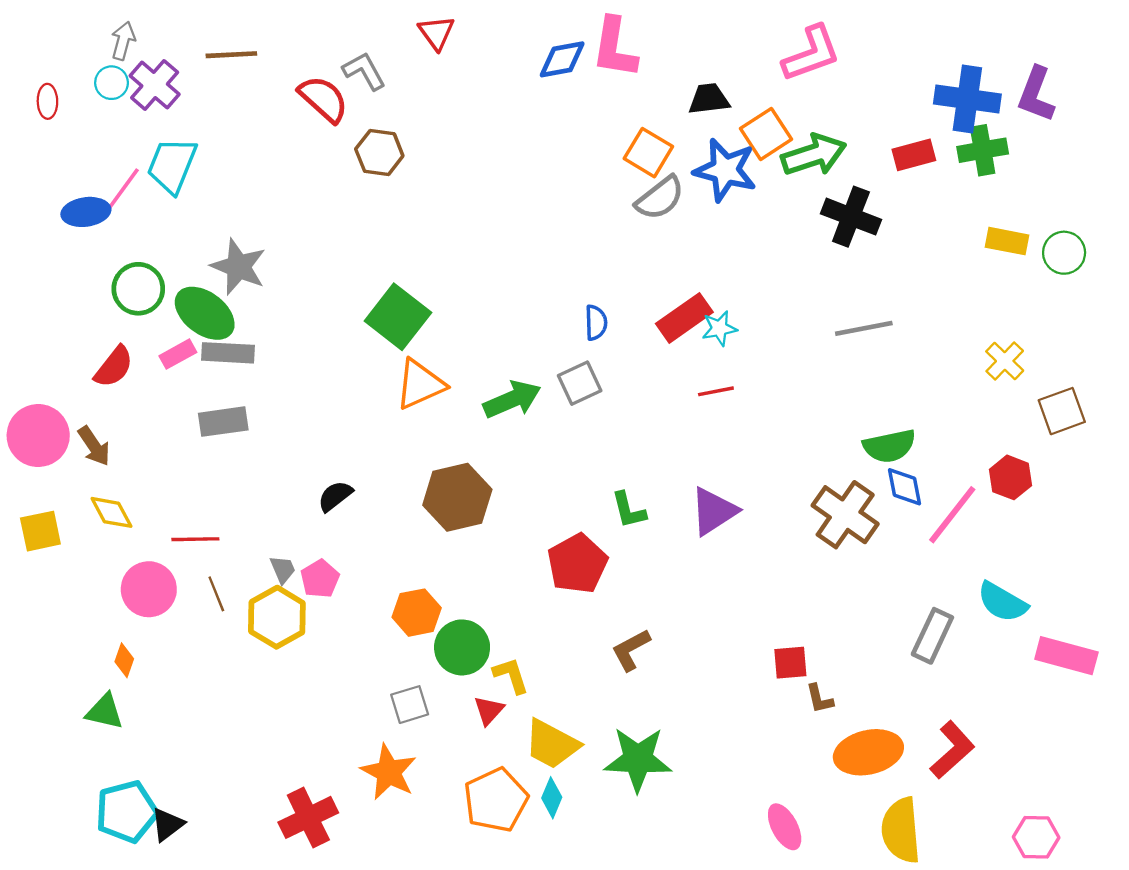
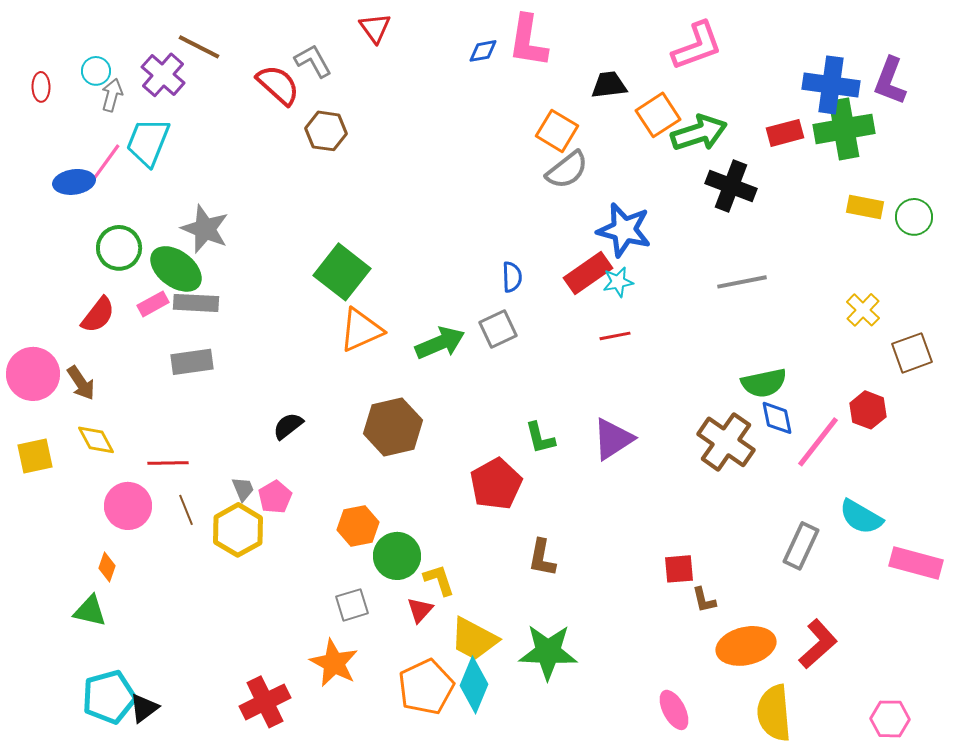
gray arrow: (123, 41) -> (112, 95), moved
brown line: (231, 55) -> (199, 47), turned 30
blue diamond: (562, 59) -> (483, 51), size x0.7
purple cross: (155, 85) -> (163, 75), moved
green cross: (983, 150) -> (844, 129), size x1.4
blue star: (725, 170) -> (624, 230), moved
brown L-shape: (631, 650) -> (542, 558), turned -51
cyan diamond: (552, 798) -> (474, 685), size x1.6

